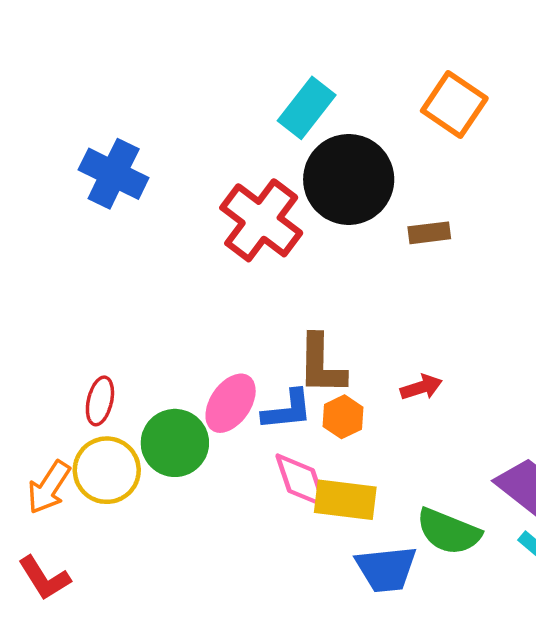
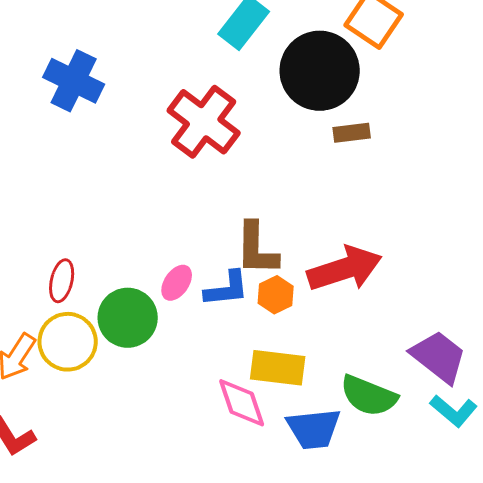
black circle: (349, 179) -> (320, 71), moved
red arrow: (421, 387) -> (345, 269), size x2.0
pink ellipse: (231, 403) -> (177, 283), size x0.7
pink diamond: (301, 480) -> (242, 403), moved

